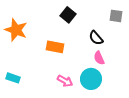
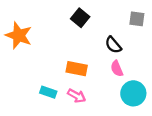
orange rectangle: (55, 47) -> (77, 69), moved
cyan rectangle: (13, 78) -> (48, 92), moved
cyan circle: (91, 79) -> (133, 93), moved

